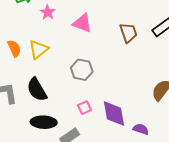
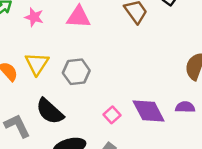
gray hexagon: (82, 70) -> (76, 72), moved
purple semicircle: (141, 129) -> (185, 107), moved

